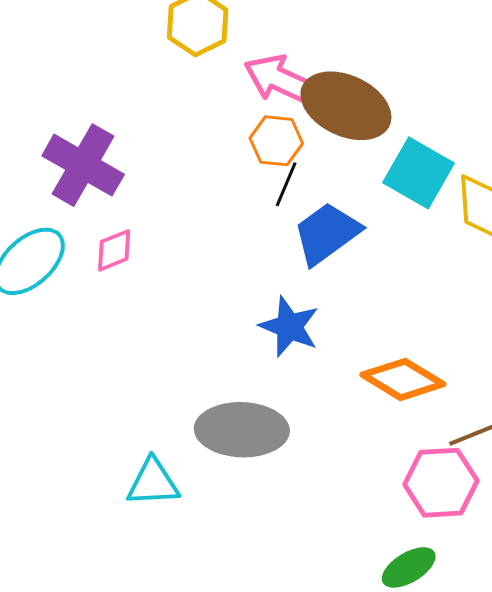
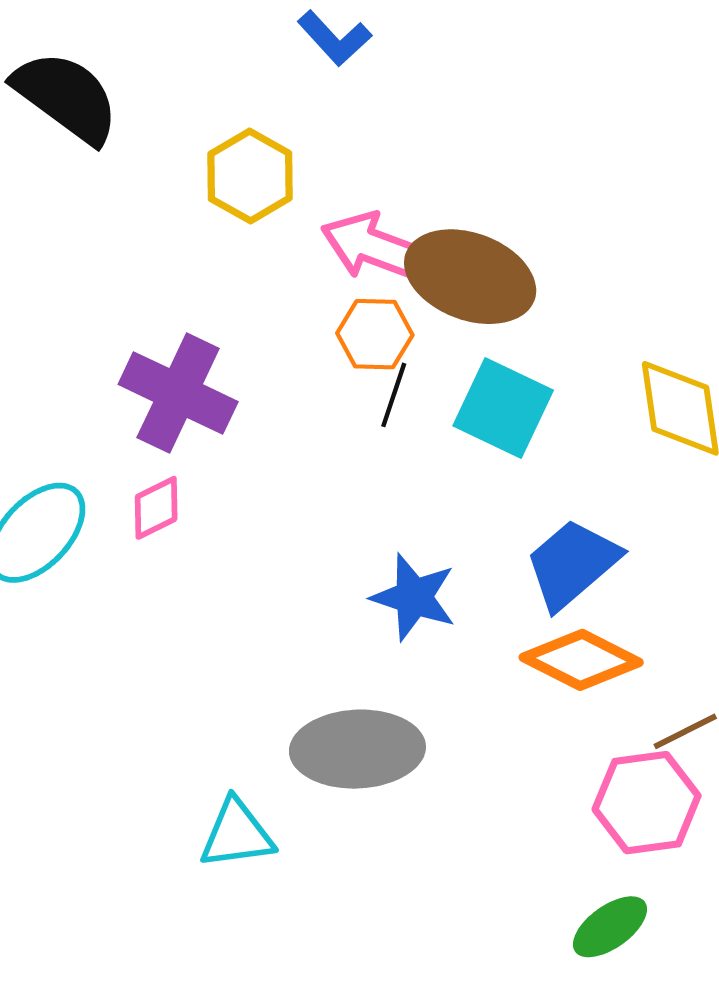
purple cross: (83, 165) -> (178, 393), moved
cyan square: (418, 173) -> (503, 408), moved
blue trapezoid: (327, 233) -> (572, 564), moved

